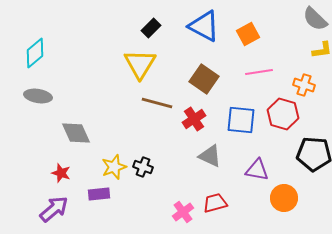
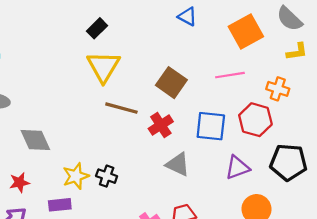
blue triangle: (204, 26) -> (187, 17), moved, size x0.6
black rectangle: (151, 28) -> (97, 28), moved
orange square: (248, 34) -> (246, 31), moved, size x1.4
purple triangle: (257, 170) -> (237, 168), moved, turned -30
red star: (61, 173) -> (19, 182), turned -30

